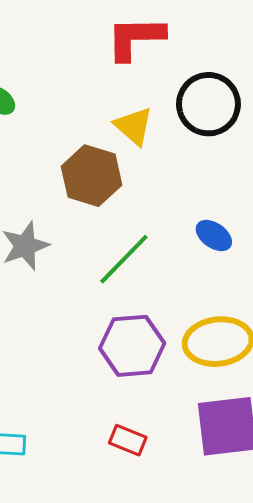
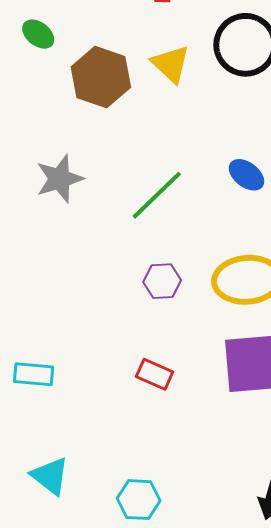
brown hexagon: (92, 176) -> (101, 77), moved
purple hexagon: (132, 346) -> (162, 281), size x0.6

